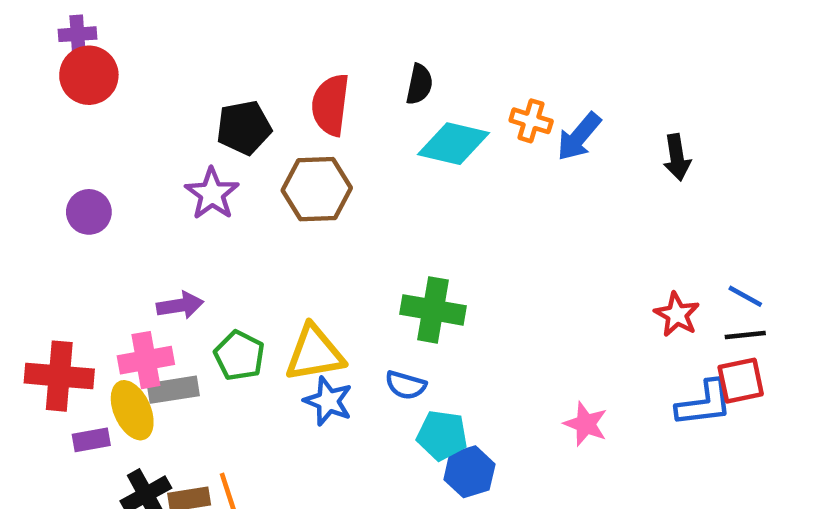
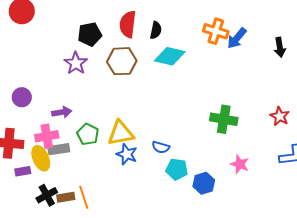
black semicircle: (419, 84) -> (156, 30), moved
orange cross: (531, 121) -> (216, 31), size x1.4
cyan diamond: (454, 144) -> (170, 56), moved
purple circle: (89, 212) -> (22, 97), moved
green cross: (433, 310) -> (224, 119), moved
blue hexagon: (469, 472) -> (204, 183), moved

